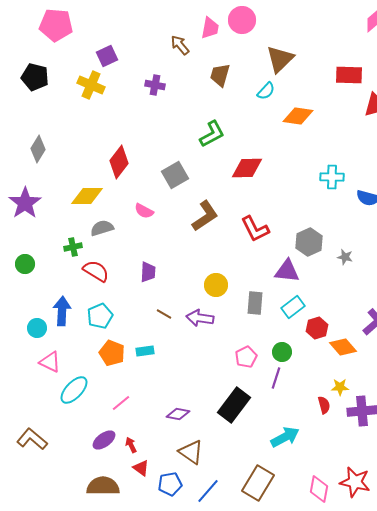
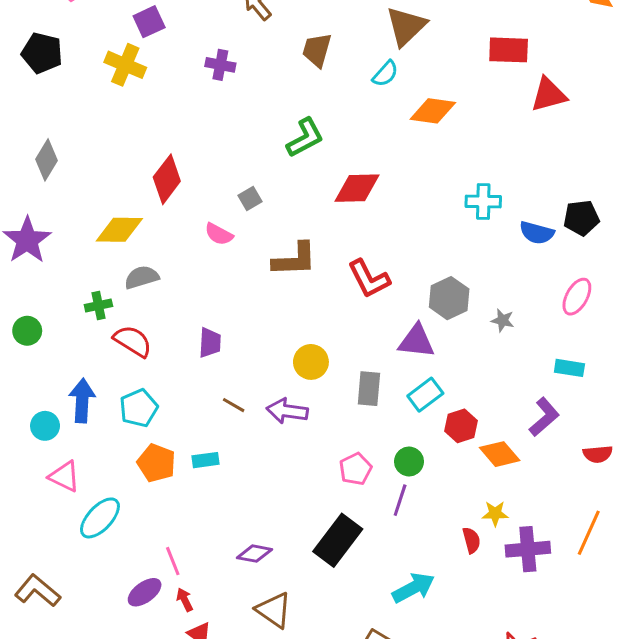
gray square: (175, 175) -> (250, 199), size x0.6
pink semicircle: (144, 211) -> (219, 234), moved
brown L-shape: (205, 216) -> (295, 259), turned 32
pink line: (121, 403) -> (173, 561), moved, turned -72

